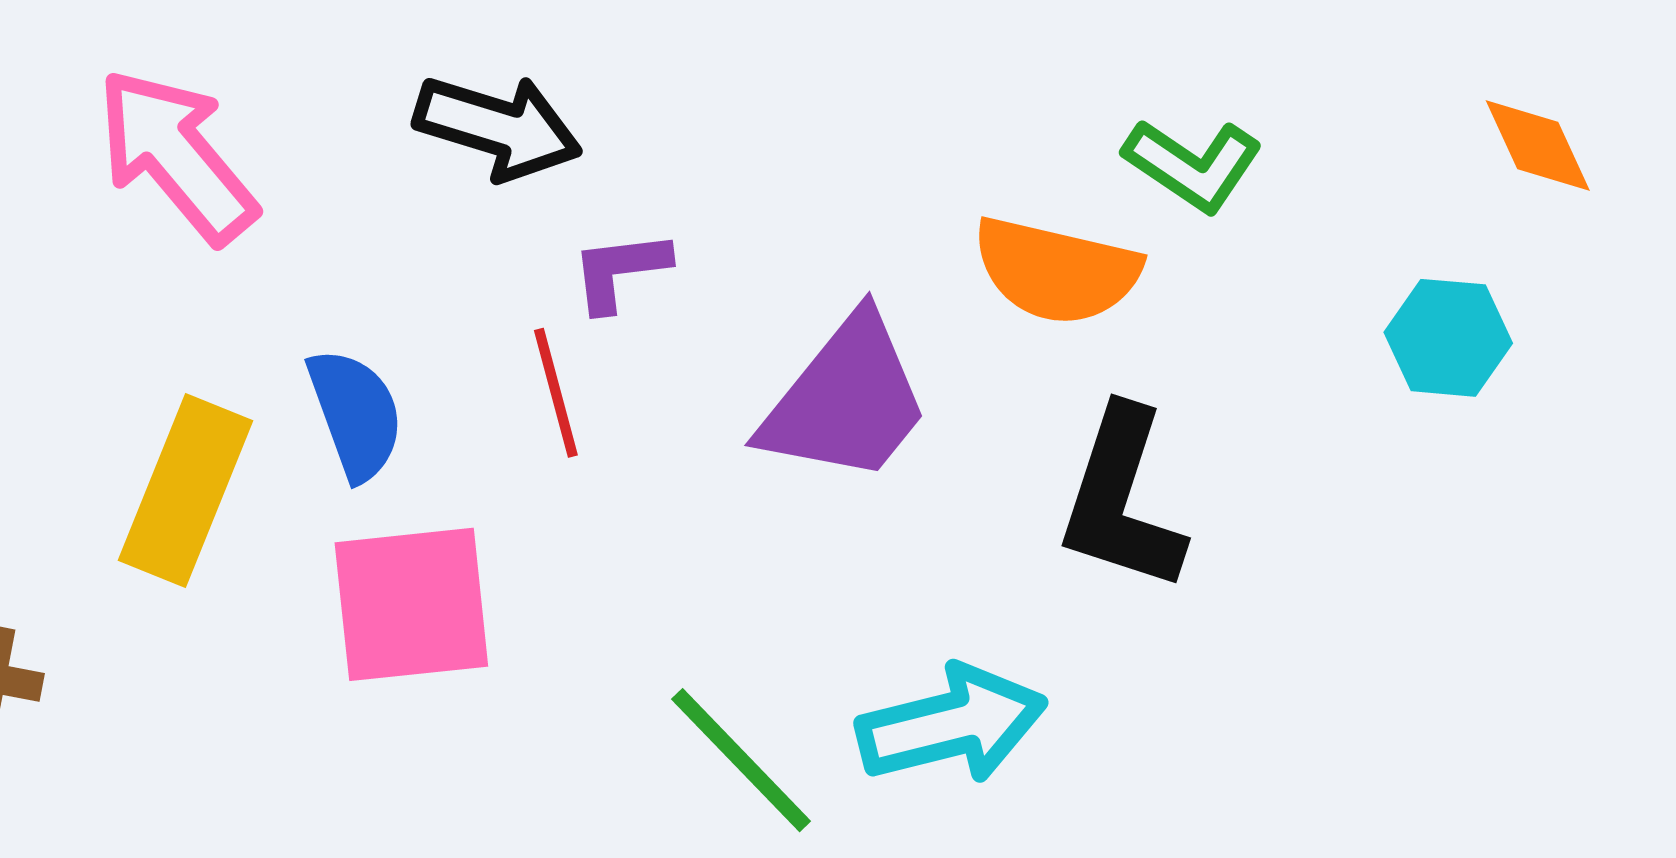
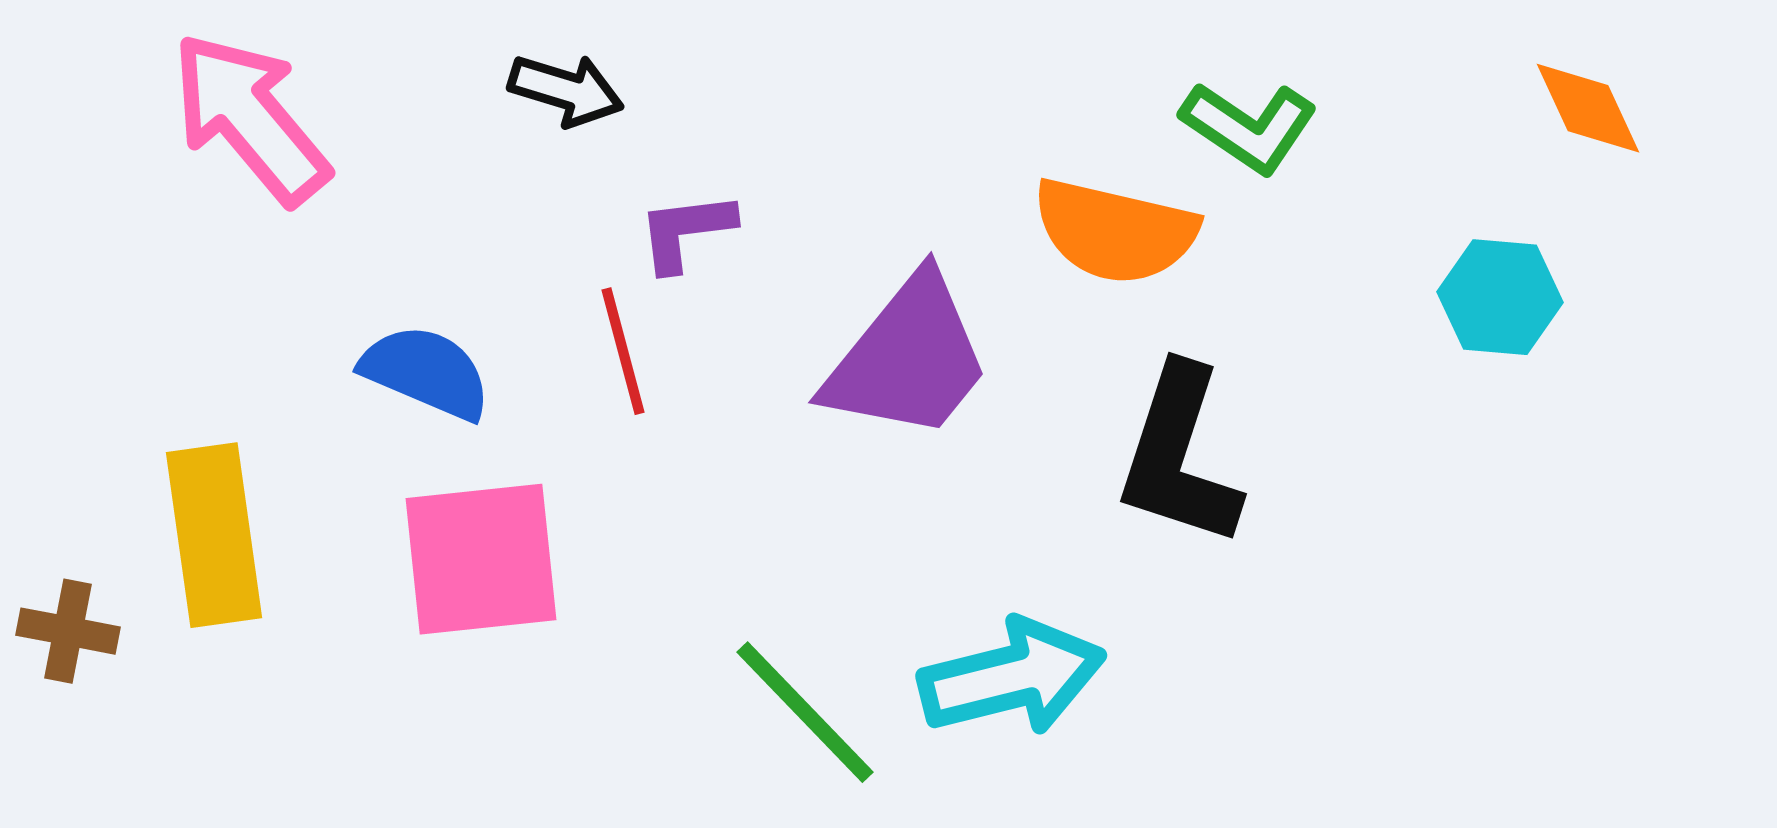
black arrow: (498, 127) -> (566, 90), size x0.7
blue semicircle: (355, 414) -> (426, 372), turned -47
yellow rectangle: (186, 490) -> (214, 535), moved, turned -30

